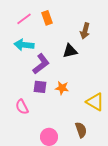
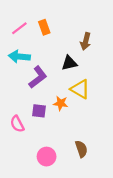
purple square: (40, 87) -> (39, 111), moved
yellow triangle: (95, 102) -> (80, 89), moved

